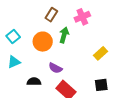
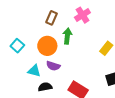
cyan triangle: (14, 62) -> (34, 71), moved, turned 48
purple semicircle: (55, 68) -> (53, 66), moved

